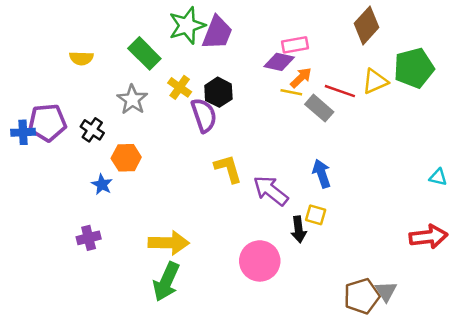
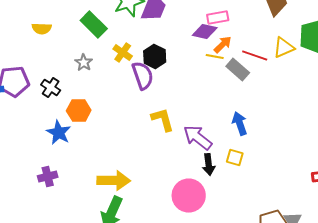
gray star: (132, 100) -> (84, 62), size x0.7
blue star: (102, 184) -> (59, 132), size x1.4
black arrow: (299, 229) -> (209, 164), moved

